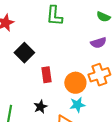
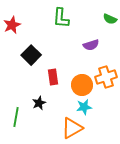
purple semicircle: (98, 43) -> (91, 45), moved
black star: (40, 107) -> (39, 103), moved

